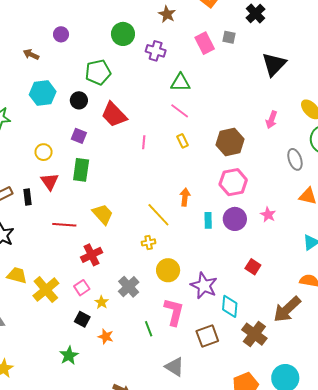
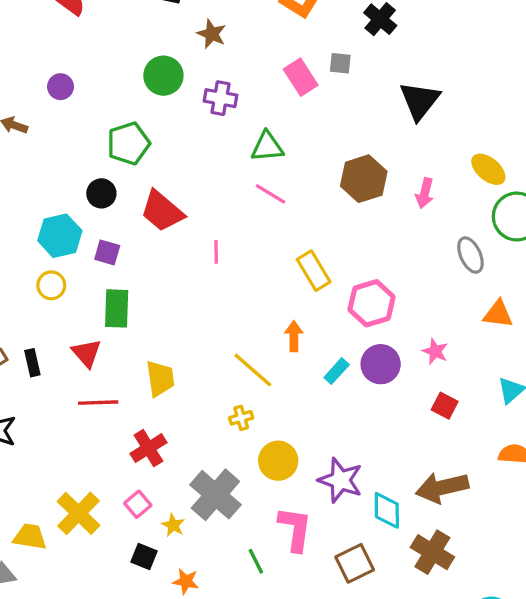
brown star: (167, 14) -> (212, 34), moved
cyan hexagon: (43, 93) -> (60, 236), moved
yellow rectangle: (183, 141) -> (314, 271), moved, size x1.6
brown hexagon: (230, 142) -> (364, 179), moved
red triangle: (50, 182) -> (87, 353), moved
yellow trapezoid: (103, 214) -> (160, 379), turned 40
cyan rectangle: (208, 220) -> (337, 371), turned 49
red square: (253, 267) -> (445, 406), moved
yellow trapezoid: (17, 275) -> (30, 537), moved
gray cross: (129, 287) -> (215, 495), size x1.4
brown arrow: (287, 309) -> (442, 488), moved, turned 36

